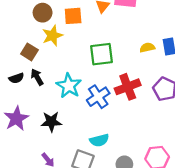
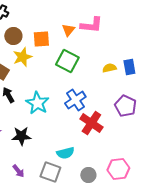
green square: (101, 54) -> (67, 61), moved, turned 35
red cross: (128, 87) -> (91, 123), moved, turned -35
blue cross: (98, 97) -> (75, 100), moved

